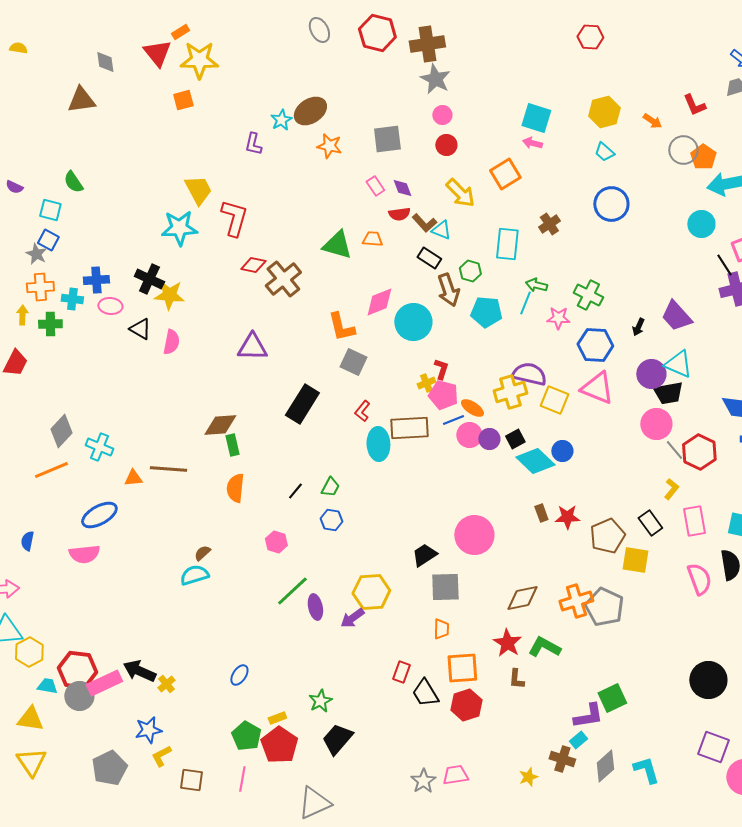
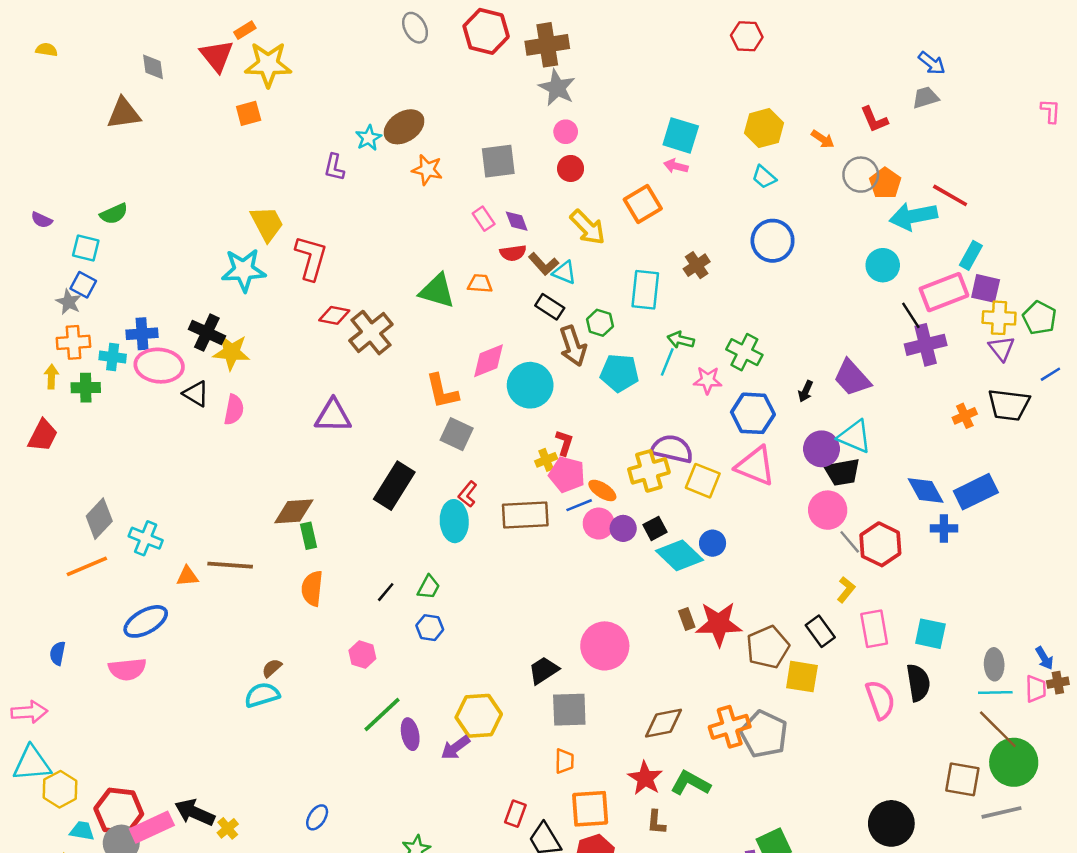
green semicircle: (73, 182) -> (114, 214), turned -80
pink ellipse: (110, 306) -> (159, 366), size x1.6
cyan ellipse: (378, 444) -> (454, 521), moved
red star: (567, 517) -> (719, 624), size x1.5

